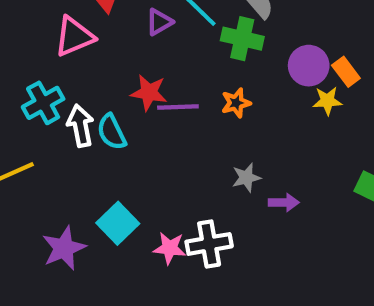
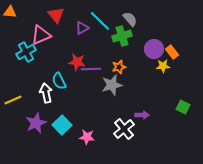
green cross: (242, 39) -> (122, 36), turned -30
cyan cross: (43, 103) -> (26, 52), moved
white arrow: (80, 126) -> (46, 93), moved
gray star: (246, 178) -> (112, 85), moved, size x1.5
white cross: (209, 244) -> (124, 129), moved, turned -30
purple star: (64, 248) -> (36, 123), moved

